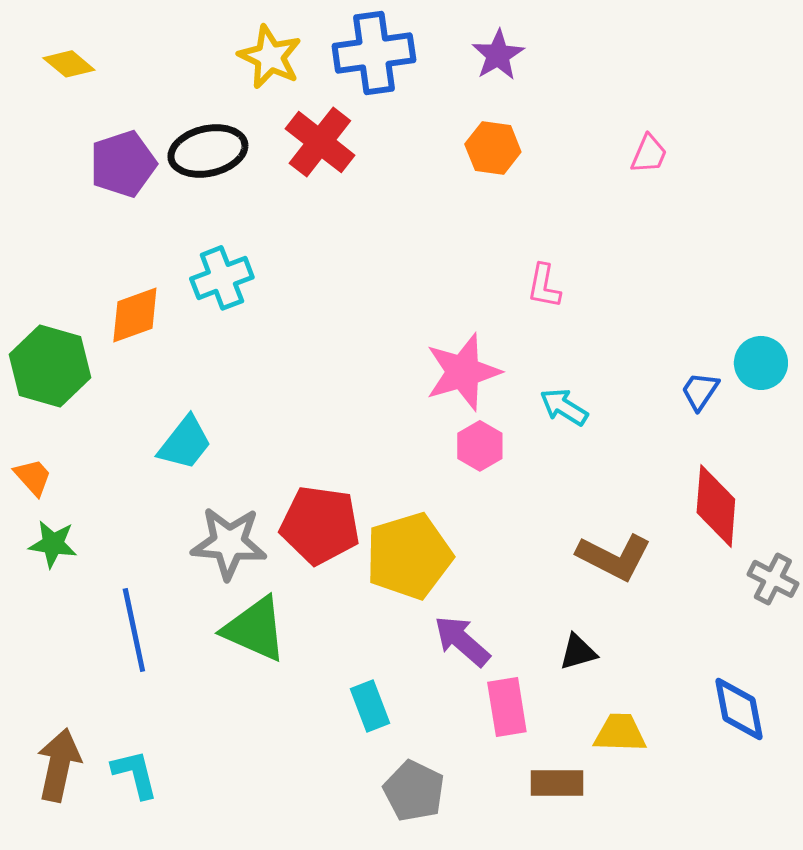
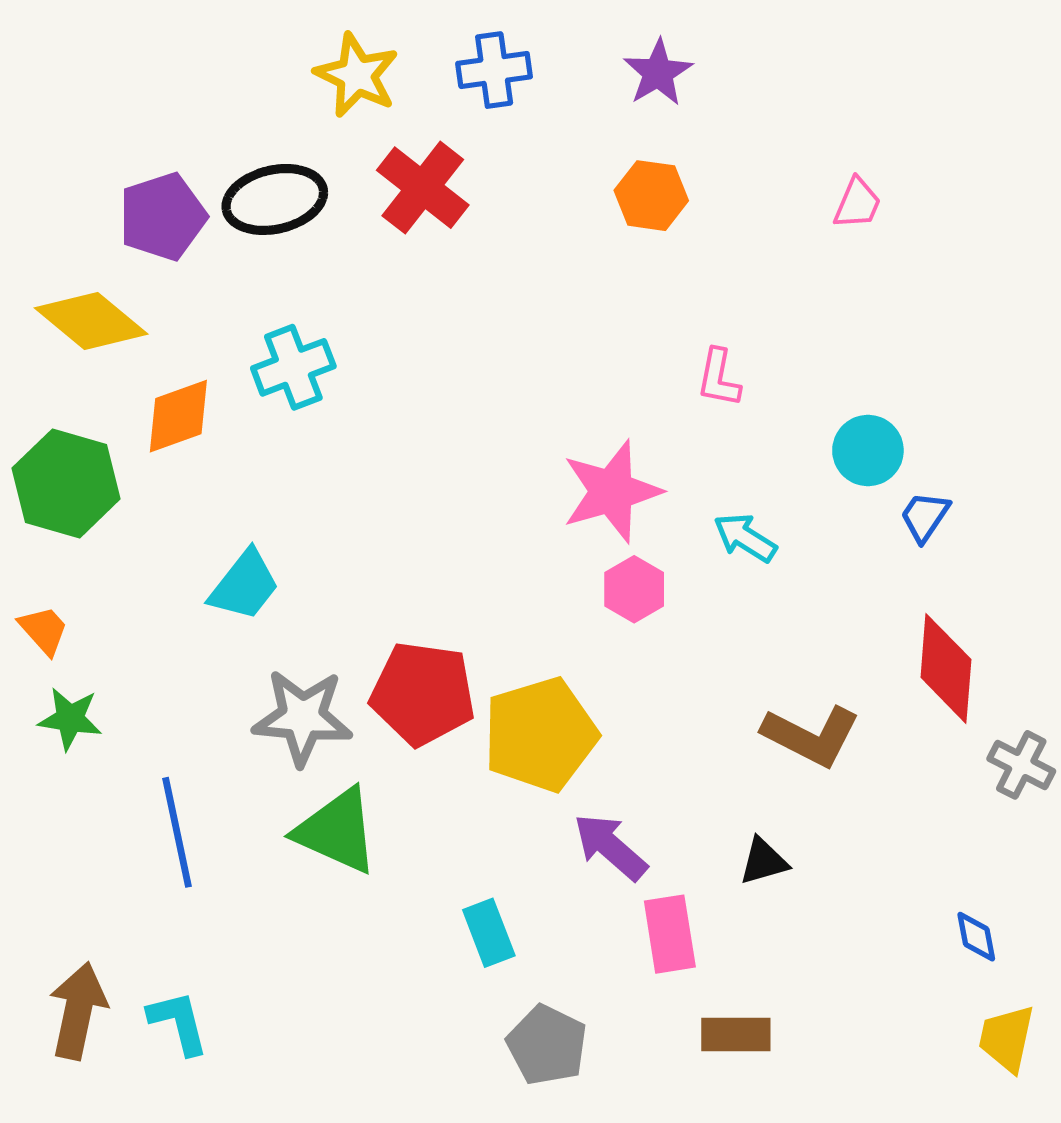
blue cross: (374, 53) -> (494, 70), size x0.7
yellow diamond: (69, 64) -> (91, 321), moved, size x1.6
cyan circle: (761, 363) -> (868, 451), moved
blue diamond: (739, 709) -> (976, 937), size x0.6
yellow trapezoid: (620, 733) -> (1007, 1038), moved, turned -80

